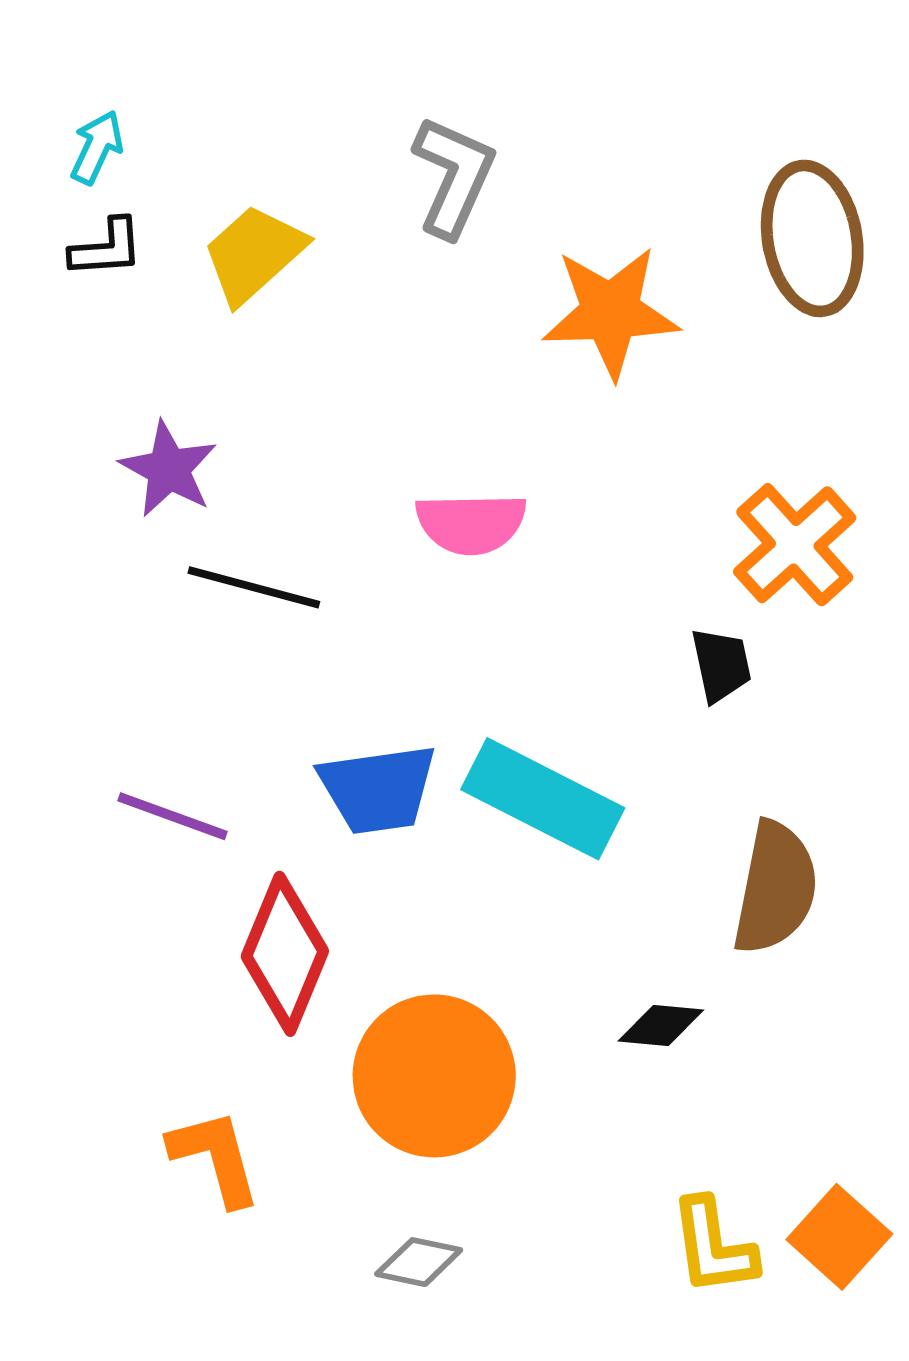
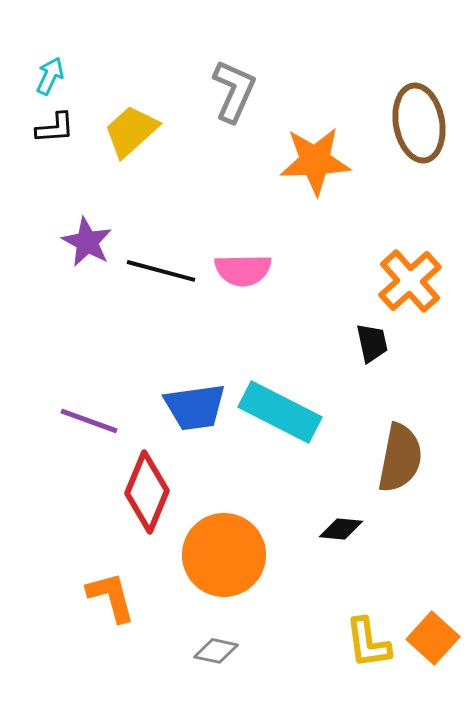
black line: (254, 587) -> (161, 271), moved

